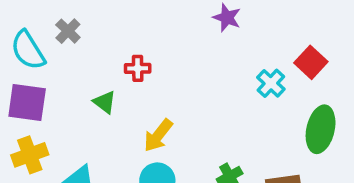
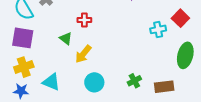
cyan cross: (271, 83) -> (158, 29), turned 35
yellow arrow: (158, 135) -> (83, 54), moved

